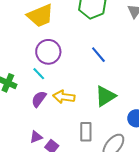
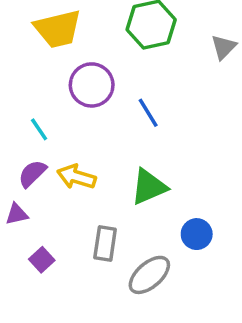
purple circle: (48, 52) -> (92, 85), moved
purple triangle: (36, 137) -> (17, 214), moved

